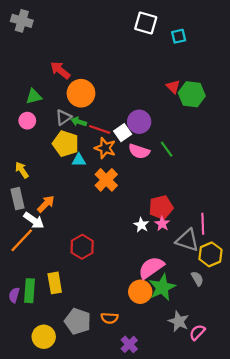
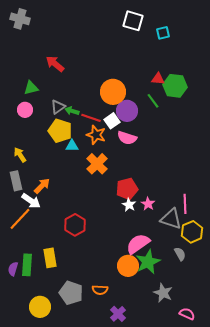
red triangle: (173, 87) -> (158, 79), turned -40
orange circle: (81, 93) -> (113, 92), moved
green line: (167, 149) -> (153, 101), moved
red pentagon: (161, 207) -> (127, 189), moved
pink semicircle: (197, 332) -> (187, 314), moved, turned 70

